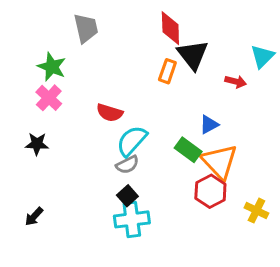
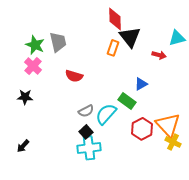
gray trapezoid: (86, 28) -> (58, 42), moved
cyan triangle: (262, 56) -> (177, 38), turned 30
cyan semicircle: (132, 141) -> (106, 114), moved
orange triangle: (219, 162) -> (168, 125), moved

